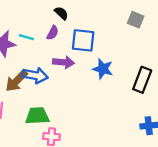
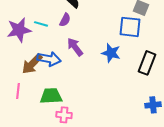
blue square: (83, 40) -> (130, 27), moved
purple arrow: (63, 62) -> (75, 47), turned -132

